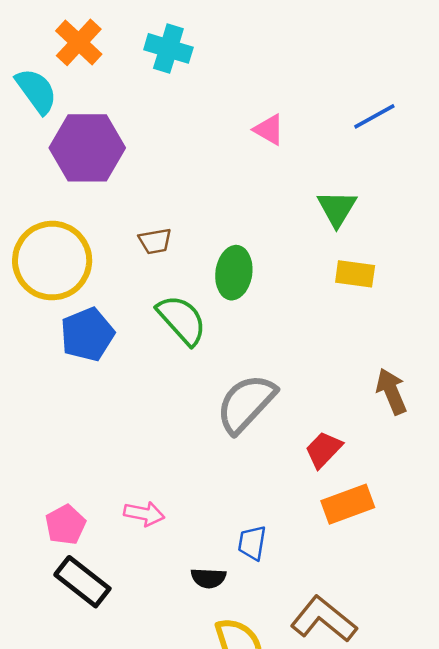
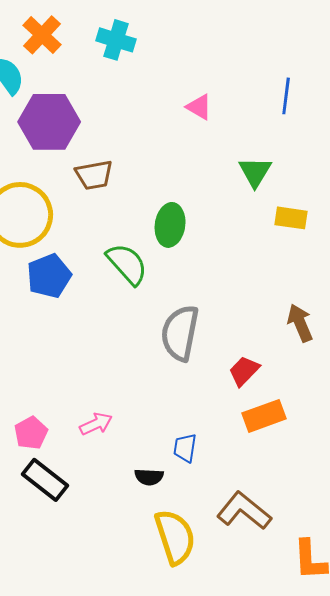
blue line: (374, 116) -> (286, 96), turned -54
brown trapezoid: (155, 241) -> (94, 175), moved, size x1.4
yellow rectangle: (355, 274) -> (291, 218), moved
gray semicircle: (246, 404) -> (180, 333), turned -32
pink arrow: (144, 514) -> (96, 424), turned -36

